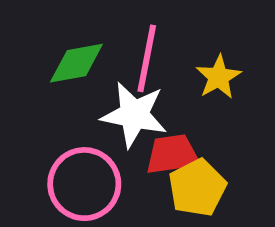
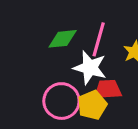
yellow pentagon: (197, 188) -> (92, 105), moved

